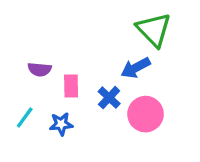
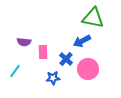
green triangle: (154, 30) -> (93, 18), turned -35
blue star: (61, 124) -> (53, 78), moved

